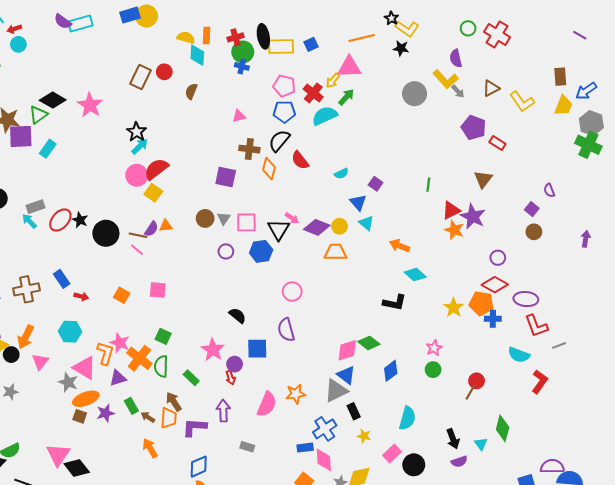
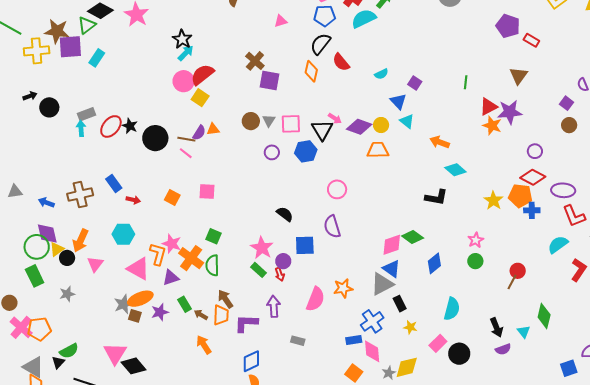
brown cross: (249, 149) -> (255, 61), moved, turned 36
purple star: (473, 216) -> (510, 112), turned -30
cyan arrow: (29, 221) -> (81, 128), turned 42
cyan semicircle: (519, 355) -> (558, 245), turned 125
green rectangle: (191, 378) -> (259, 270), moved
gray star: (68, 382) -> (124, 304), moved, turned 30

